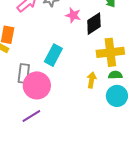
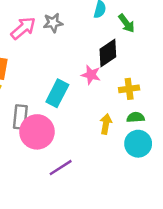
pink star: (73, 15) -> (91, 75), moved
yellow cross: (110, 52) -> (129, 89), size x0.6
purple line: (31, 116) -> (61, 168), moved

